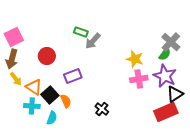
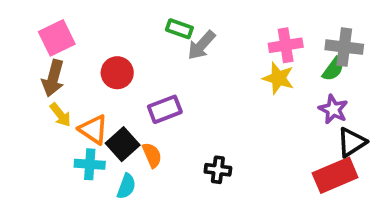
gray cross: (171, 42) -> (344, 47), turned -36
purple star: (165, 76) -> (333, 109), size x0.7
pink cross: (139, 79) -> (286, 45), moved
black cross: (102, 109) -> (218, 170), turned -32

